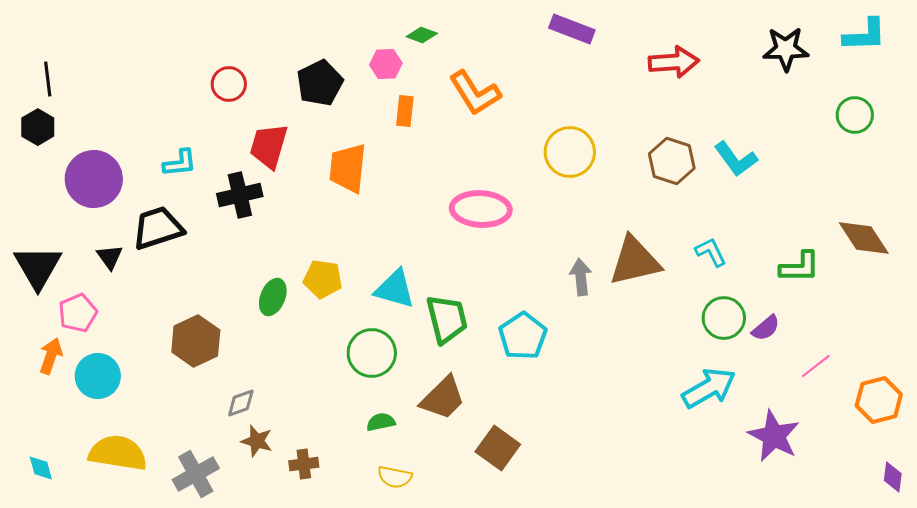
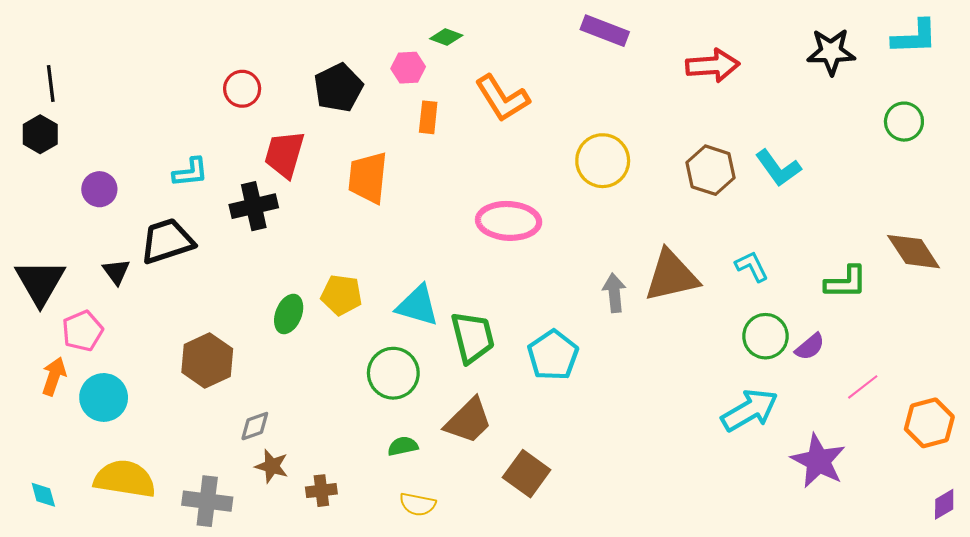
purple circle: (94, 179) -> (99, 189), size x0.6
gray cross: (196, 474) -> (207, 501), turned 36
purple diamond: (893, 477) -> (944, 504), turned 52

